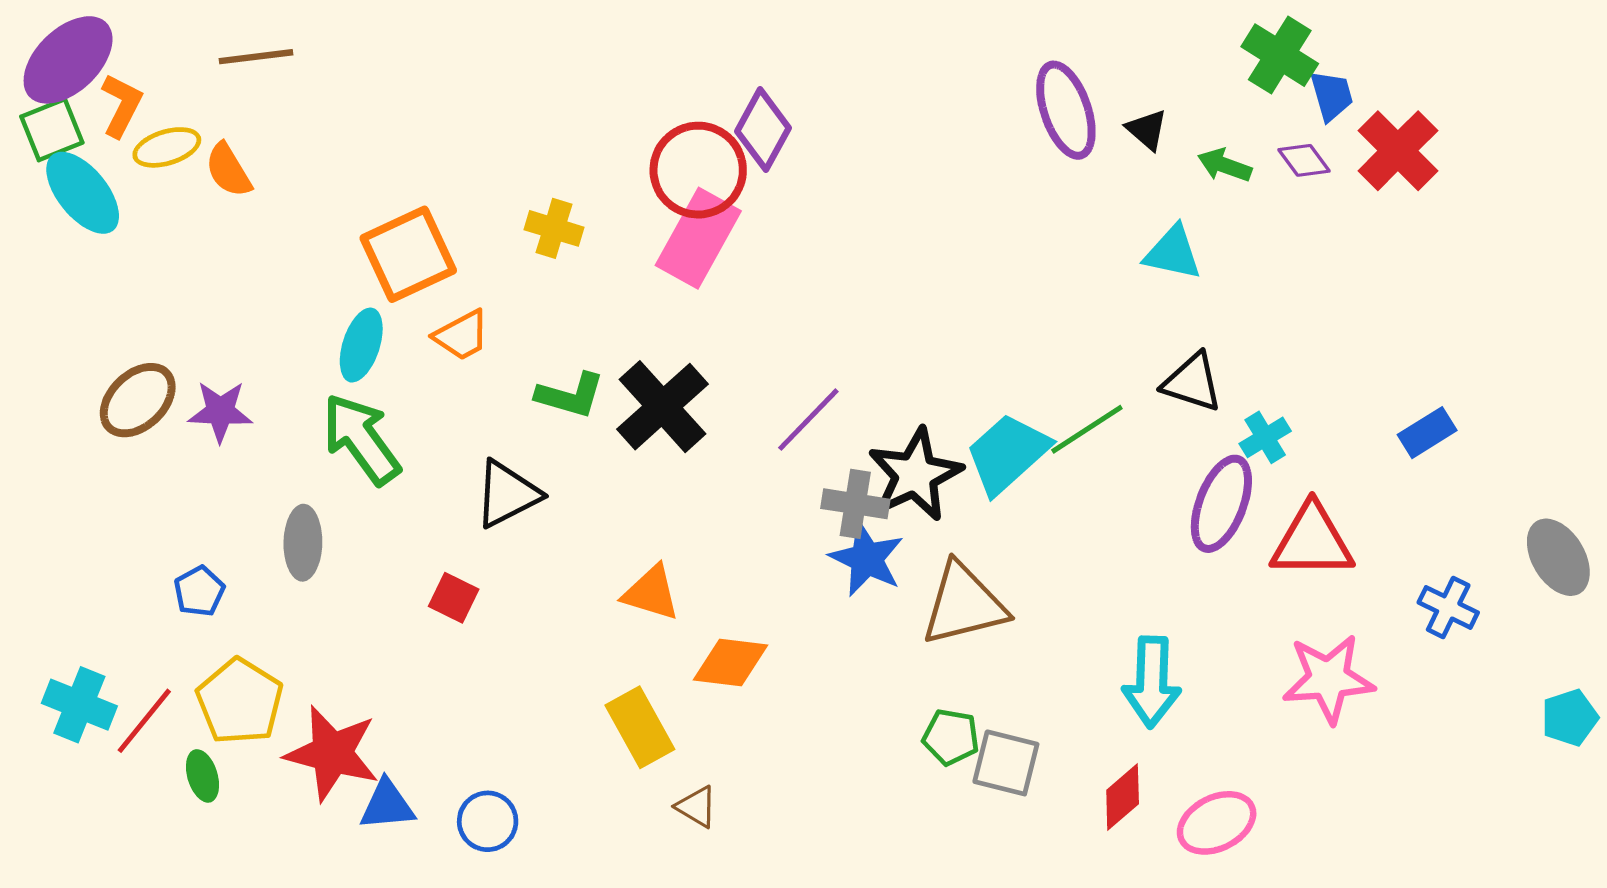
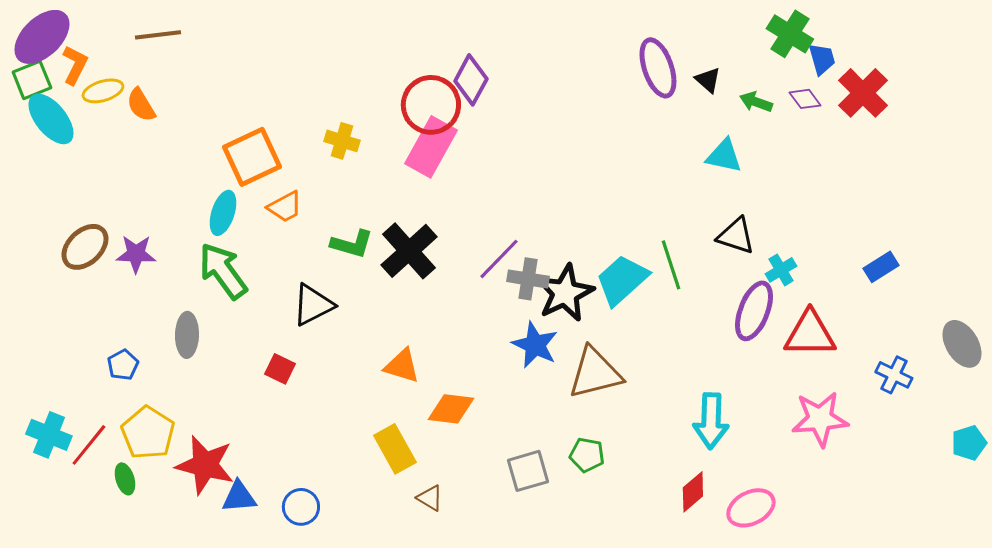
green line: (1087, 429) -> (671, 265), turned -75
gray cross: (855, 504) -> (528, 279), moved
gray square: (1006, 763) -> (528, 471), moved, turned -30

